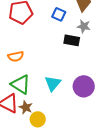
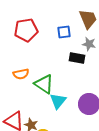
blue square: (59, 14) -> (64, 32), turned -32
green triangle: (21, 84) -> (44, 84), moved

